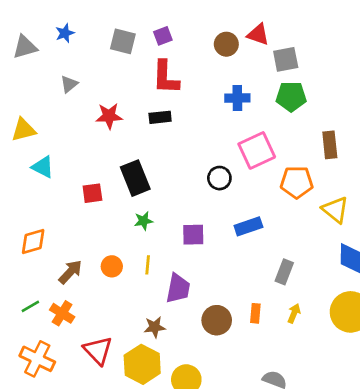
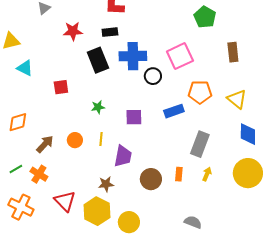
green pentagon: (291, 97) -> (205, 17), turned 30
blue cross: (237, 98) -> (133, 56), moved, size x1.5
black rectangle: (135, 178) -> (98, 60), moved
orange pentagon: (297, 182) -> (200, 92), moved
gray rectangle: (284, 272) -> (200, 144), size x1.4

